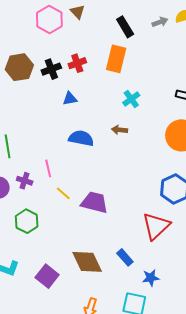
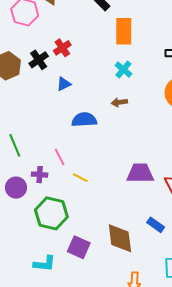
orange rectangle: (116, 59) -> (124, 31), moved
purple trapezoid: (94, 202) -> (140, 173), moved
green hexagon: (27, 221) -> (51, 213), size x1.4
brown diamond: (87, 262) -> (120, 238), turned 32
purple square: (47, 276) -> (79, 247), moved

